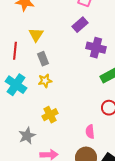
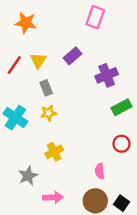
purple rectangle: (80, 25) -> (72, 56), moved
purple cross: (96, 48) -> (107, 75), turned -36
red line: (15, 51) -> (14, 65), moved, turned 30

